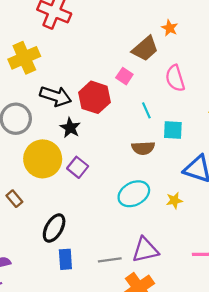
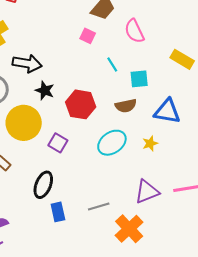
red hexagon: (94, 97) -> (81, 104), moved
brown semicircle: (143, 148) -> (126, 106), moved
purple square: (78, 167) -> (58, 143), moved
purple triangle: (145, 250) -> (147, 192), moved

